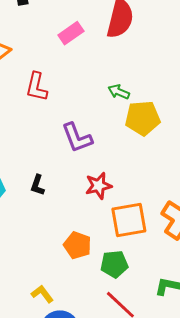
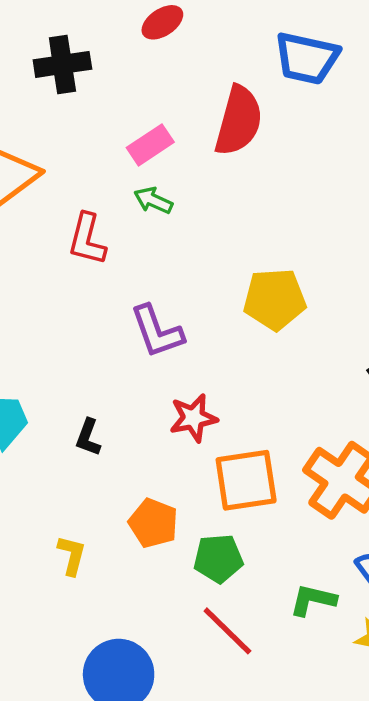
green arrow: (119, 92) -> (153, 200), moved
black L-shape: (38, 185) -> (88, 437), moved
yellow L-shape: (42, 294) -> (72, 555), moved, turned 50

